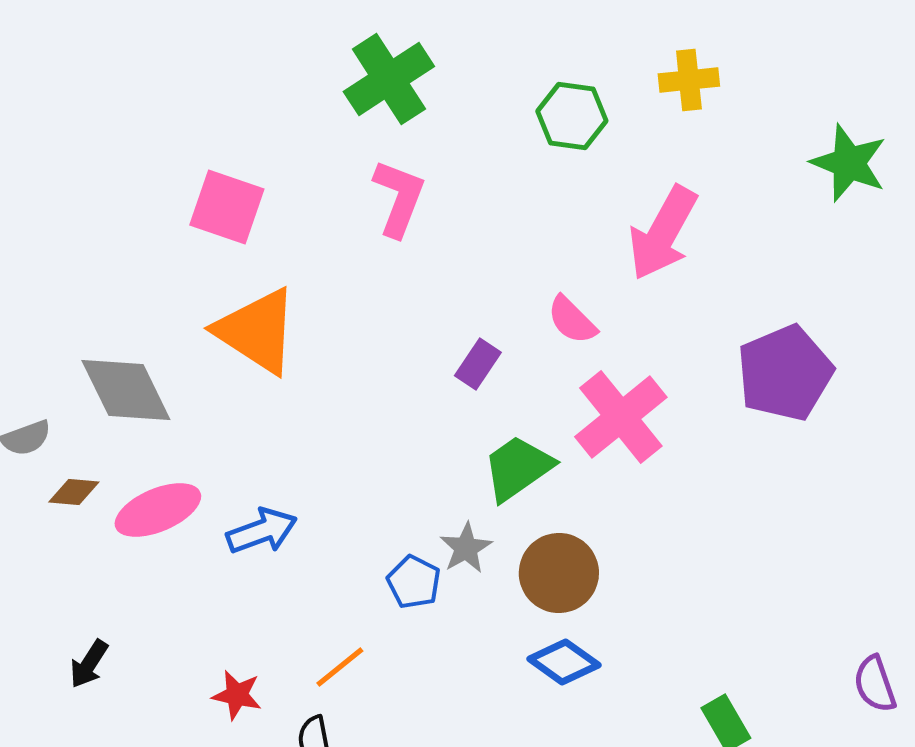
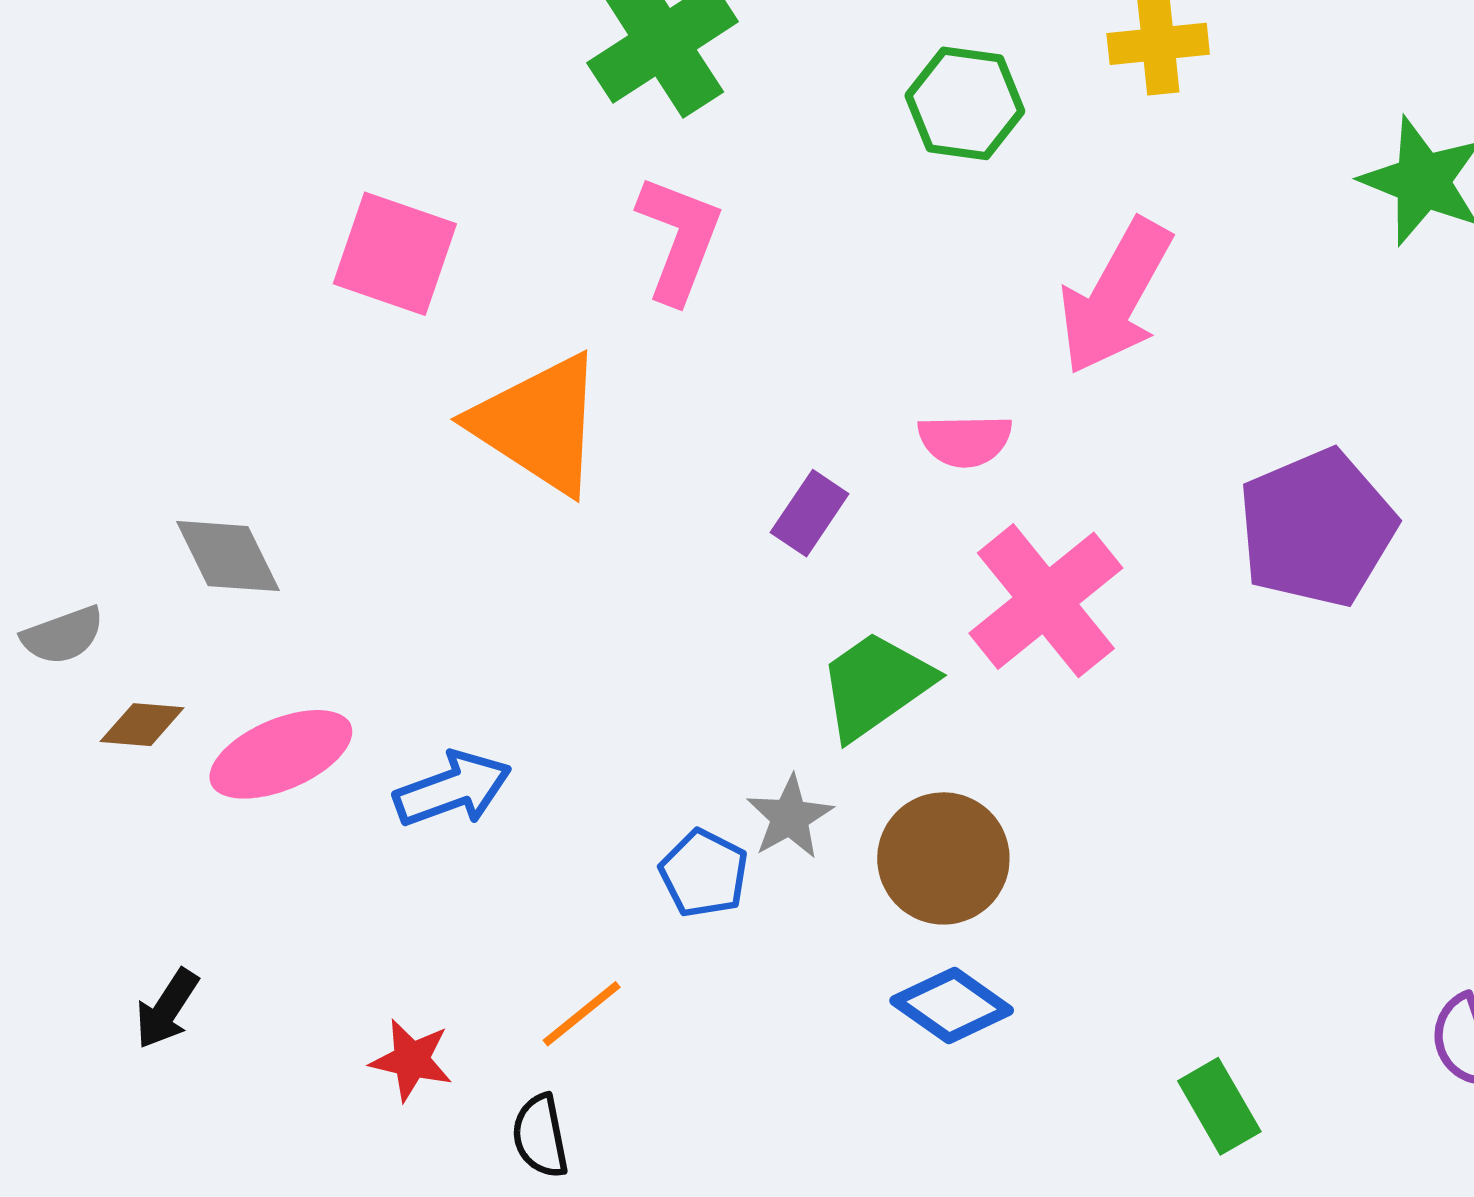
pink semicircle: (572, 320) -> (965, 440), turned -46
orange triangle: (257, 331) -> (539, 424), moved
gray diamond: (126, 390) -> (228, 556), size x0.7

